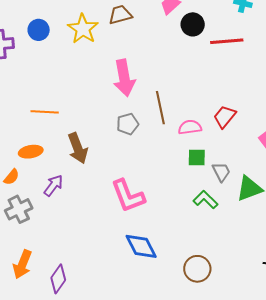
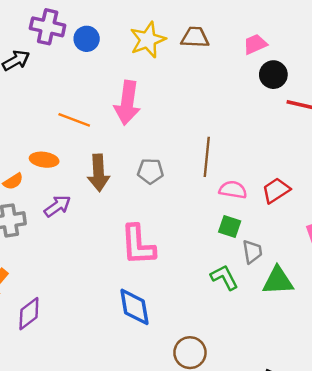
blue circle: (39, 30) -> (87, 39), moved
pink arrow: (124, 78) -> (127, 103), moved
gray pentagon: (128, 124) -> (150, 171), moved

